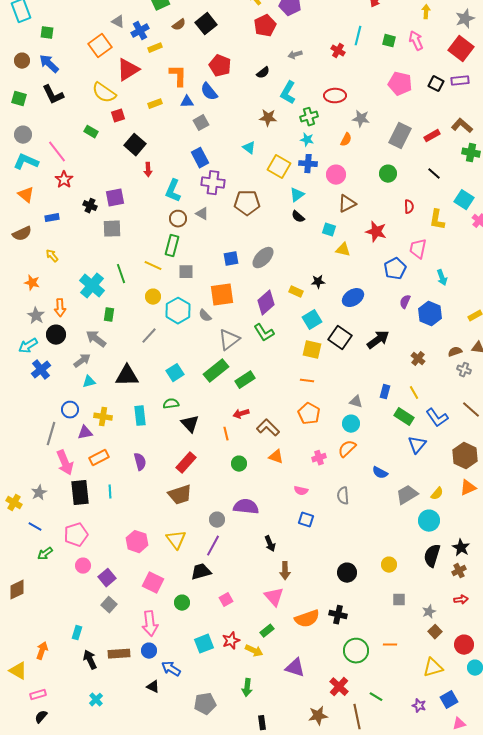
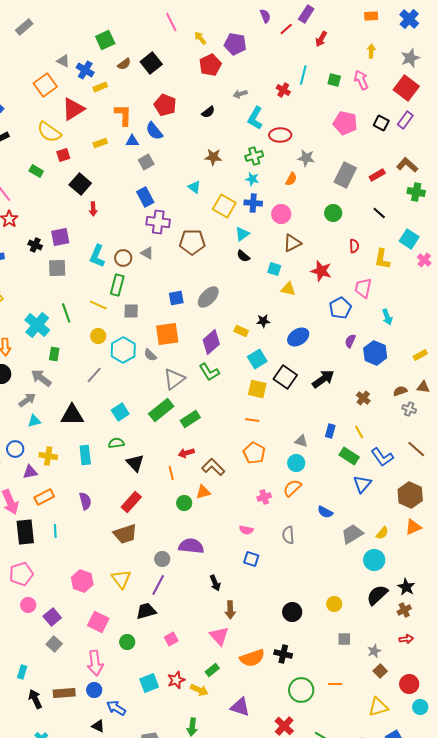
blue cross: (140, 31) -> (85, 70), turned -30
purple rectangle: (460, 81) -> (405, 120), turned -48
cyan L-shape: (288, 93) -> (255, 118), moved
cyan L-shape: (173, 191) -> (97, 256), moved
orange triangle: (276, 457) -> (203, 492), moved, turned -35
black semicircle: (432, 556) -> (377, 595), turned 30

